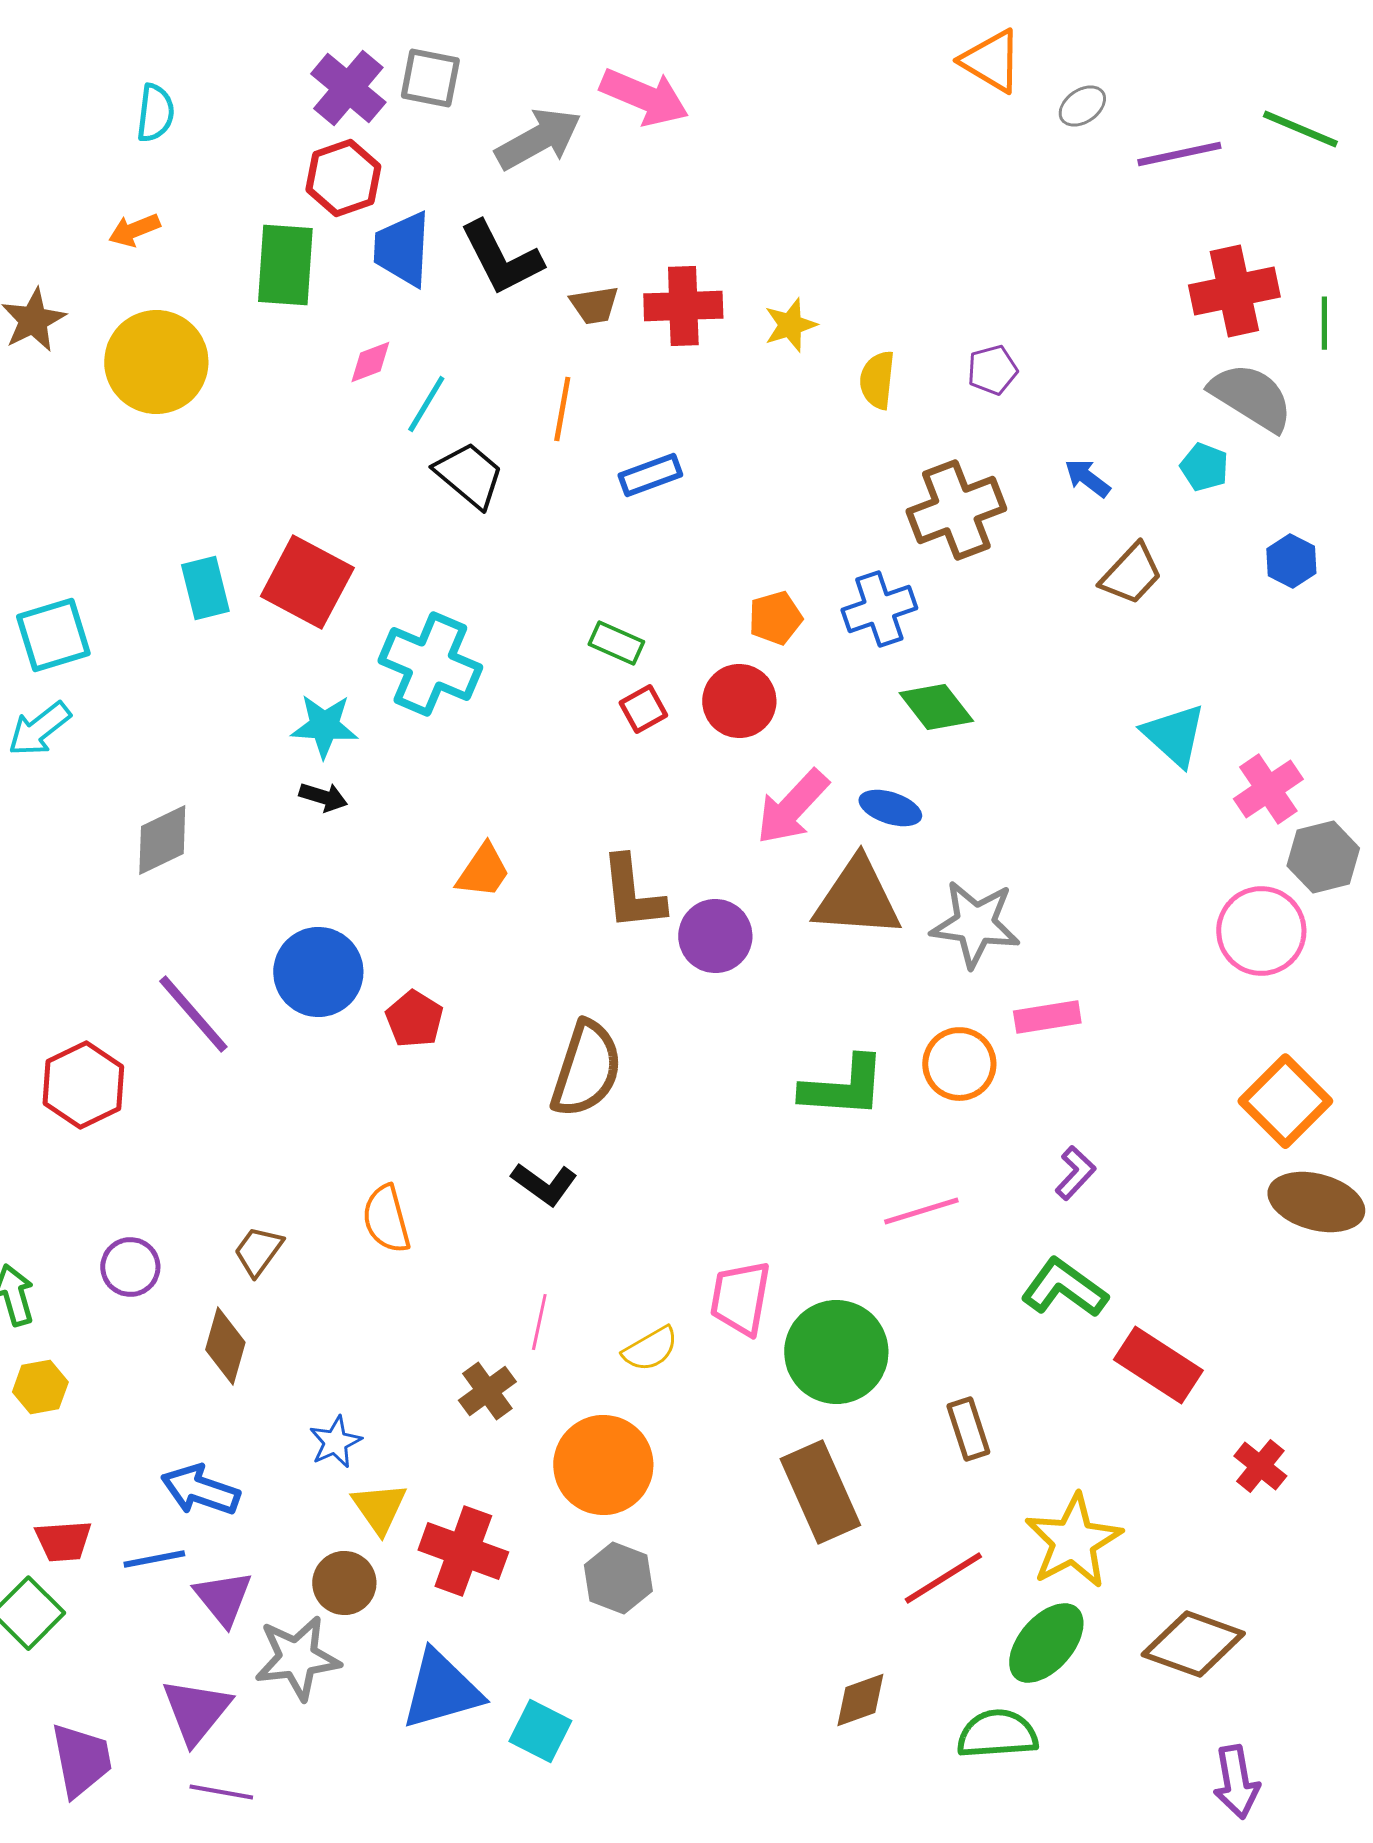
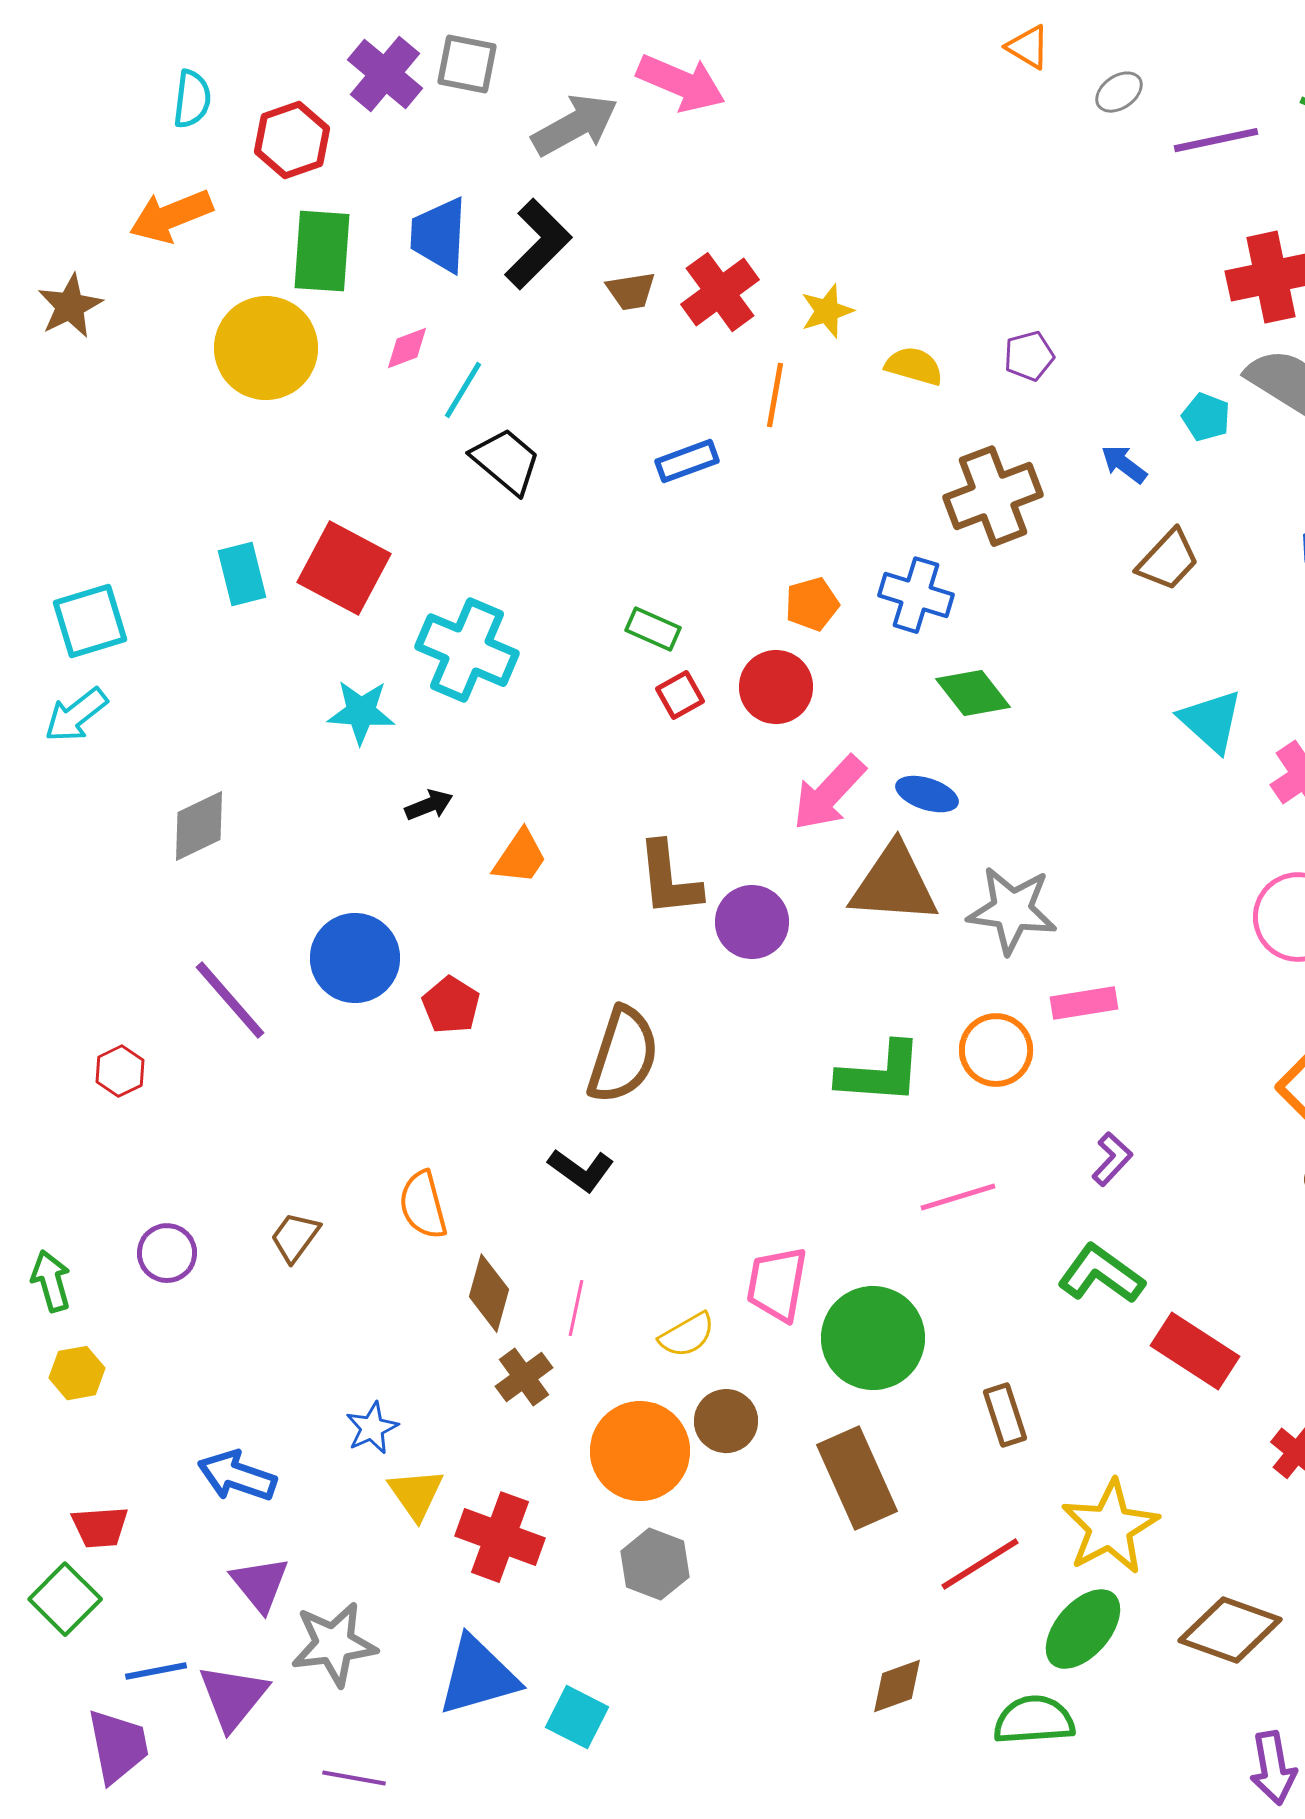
orange triangle: (991, 61) -> (1028, 47), size x0.7
red hexagon: (343, 178) -> (292, 140), moved
orange arrow: (134, 230) -> (171, 216), size x1.6
black L-shape: (501, 258) -> (538, 244), turned -108
red cross: (683, 306) -> (720, 292), turned -34
yellow circle: (156, 362) -> (266, 348), moved
yellow semicircle: (877, 380) -> (914, 366), turned 100
orange line: (562, 409) -> (775, 395), moved
cyan pentagon: (1204, 467) -> (1206, 417), moved
blue cross: (879, 609) -> (916, 595), turned 36
black arrow: (323, 797) -> (429, 805), moved, turned -39
red hexagon: (83, 1085) -> (120, 1071), size x0.6
brown diamond: (225, 1346) -> (489, 1293), moved
blue line: (154, 1559) -> (156, 1671), moved
brown circle: (344, 1583) -> (726, 1421), moved
purple line: (221, 1792) -> (354, 1778), moved

